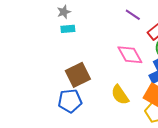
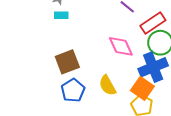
blue pentagon: (70, 101) -> (73, 90), moved, turned -30

